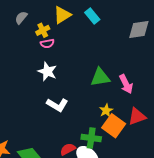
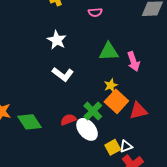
pink semicircle: (47, 43) -> (95, 12), moved
red triangle: (137, 116) -> (138, 111), moved
green cross: (91, 138) -> (93, 111), turned 30

